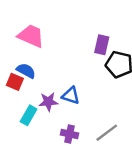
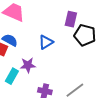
blue triangle: (71, 96) -> (46, 42), moved, turned -49

